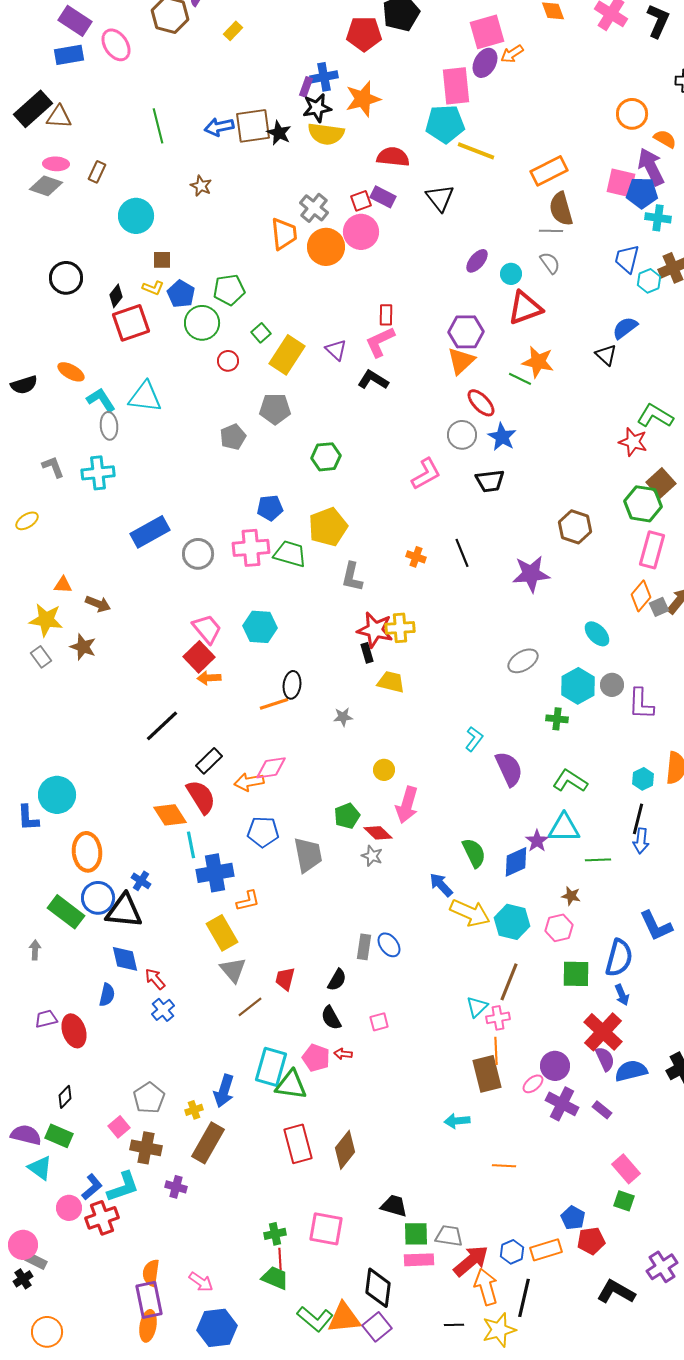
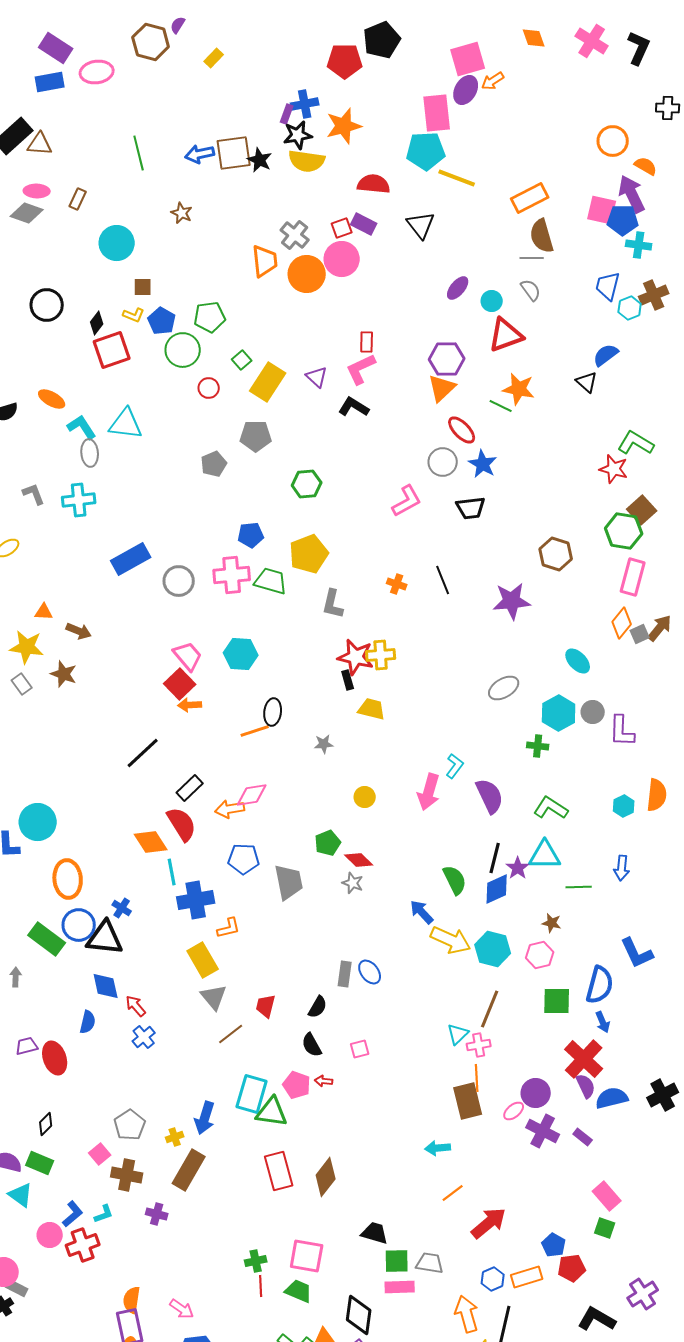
pink ellipse: (116, 45) -> (97, 72), turned -64
pink arrow: (407, 805) -> (429, 792), moved
black line: (638, 819) -> (495, 858), moved
orange line: (504, 1166) -> (453, 1193), moved, turned -40
cyan L-shape: (123, 1187) -> (104, 1214), size x0.6
red arrow: (471, 1261) -> (489, 1223), moved
green trapezoid: (275, 1278) -> (299, 1291), moved

